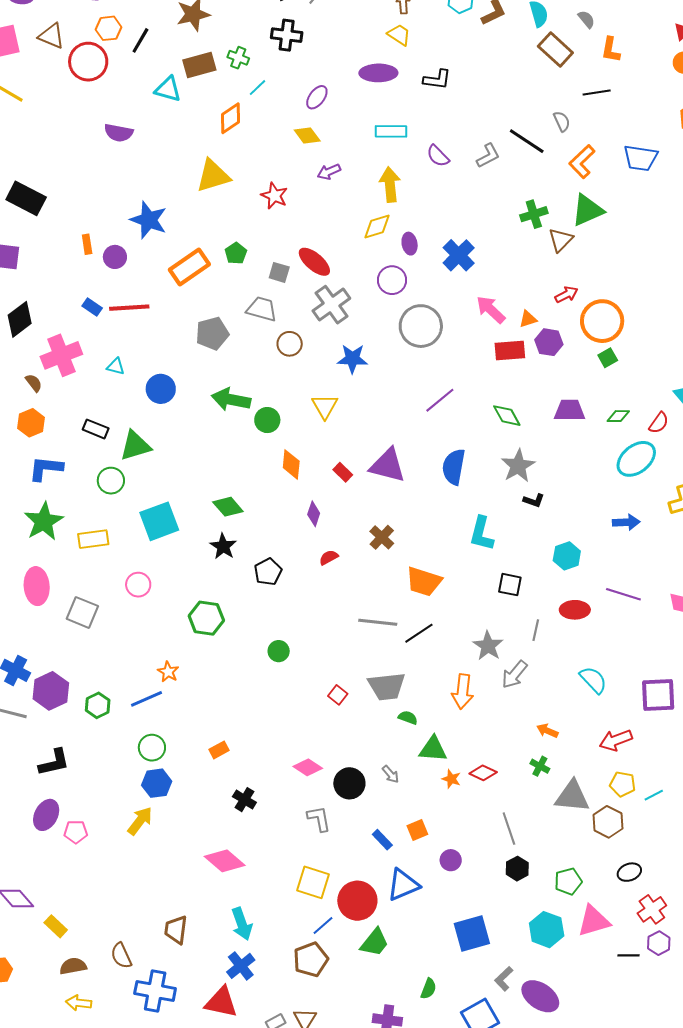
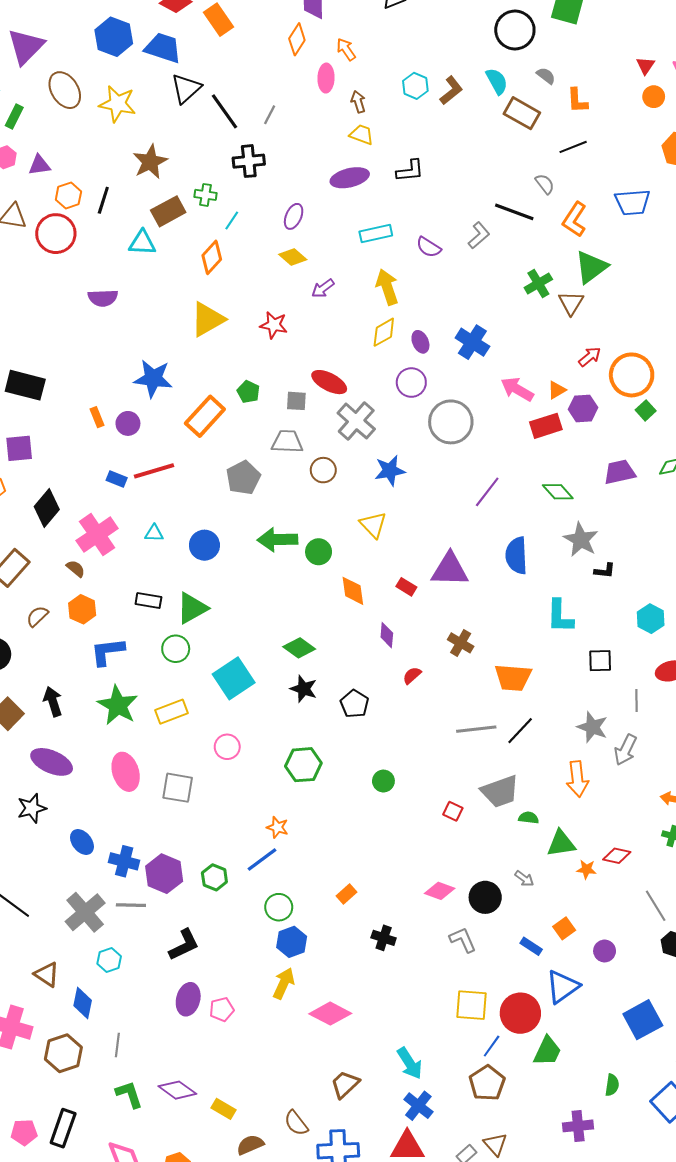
pink diamond: (225, 861) -> (330, 1014), moved
brown trapezoid: (176, 930) -> (345, 1084), turned 52

